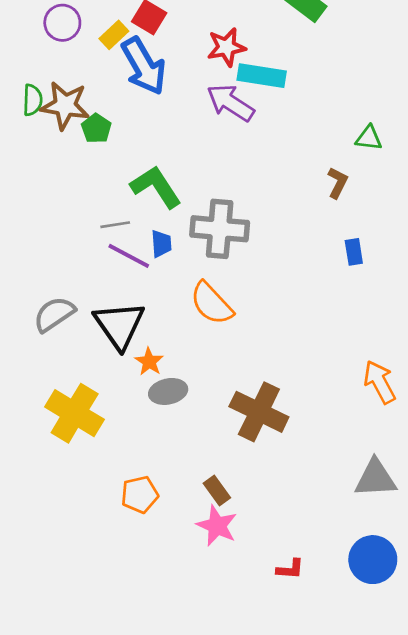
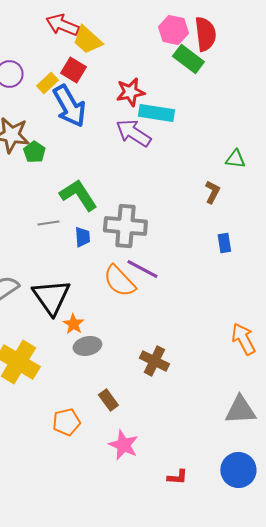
purple line: (129, 256) -> (142, 269), moved
brown cross: (259, 412) -> (154, 361), size x0.7
brown rectangle: (217, 490) -> (108, 400), moved

